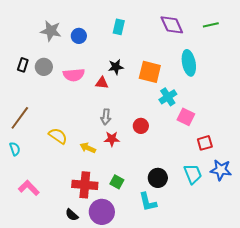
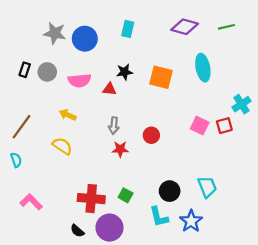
purple diamond: (172, 25) -> (185, 27), turned -50
blue circle: (79, 36) -> (85, 39), size x1.5
cyan cross: (168, 97) -> (242, 104), moved
red square: (205, 143) -> (224, 126), moved
yellow arrow: (88, 148) -> (68, 115), moved
blue star: (221, 170) -> (191, 221), moved, turned 30

